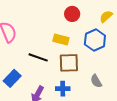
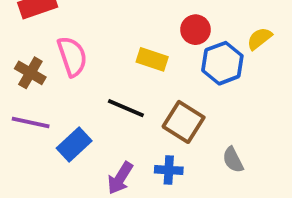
yellow rectangle: (61, 39) -> (152, 59), moved
blue hexagon: (95, 40) -> (222, 63), moved
brown square: (69, 63) -> (184, 122), turned 30

